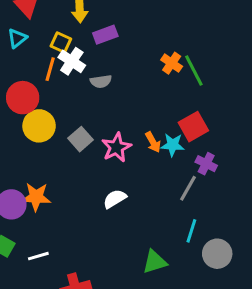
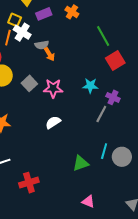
orange cross: (172, 63) -> (72, 12), moved
red square: (193, 127) -> (115, 60), moved
orange arrow: (153, 142) -> (49, 54), moved
pink star: (116, 147) -> (53, 88), turned 30
cyan line: (191, 231) -> (104, 151), moved

